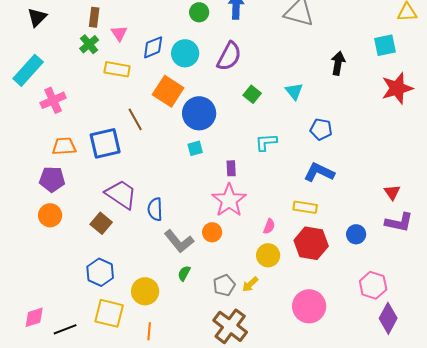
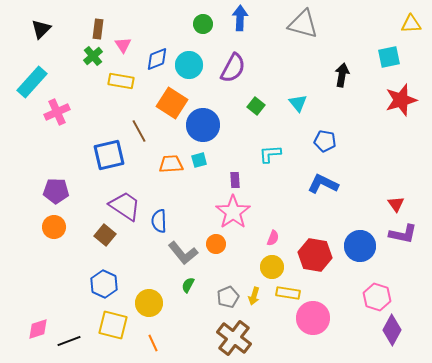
orange trapezoid: (64, 146) -> (171, 164), moved
yellow rectangle: (305, 207) -> (288, 293), moved
blue circle: (356, 234) -> (360, 246), size x1.6
yellow arrow: (250, 284) -> (254, 296), turned -30
orange line: (149, 331) -> (153, 343), turned -30

